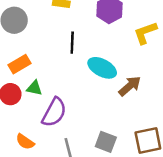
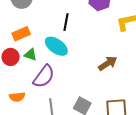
cyan ellipse: (102, 68) -> (56, 46), moved
orange semicircle: (25, 142) -> (17, 97), turned -49

